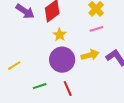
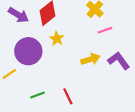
pink line: (96, 29) -> (105, 30), moved
purple circle: (62, 60) -> (28, 51), moved

